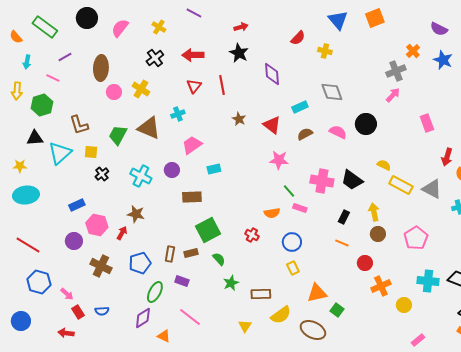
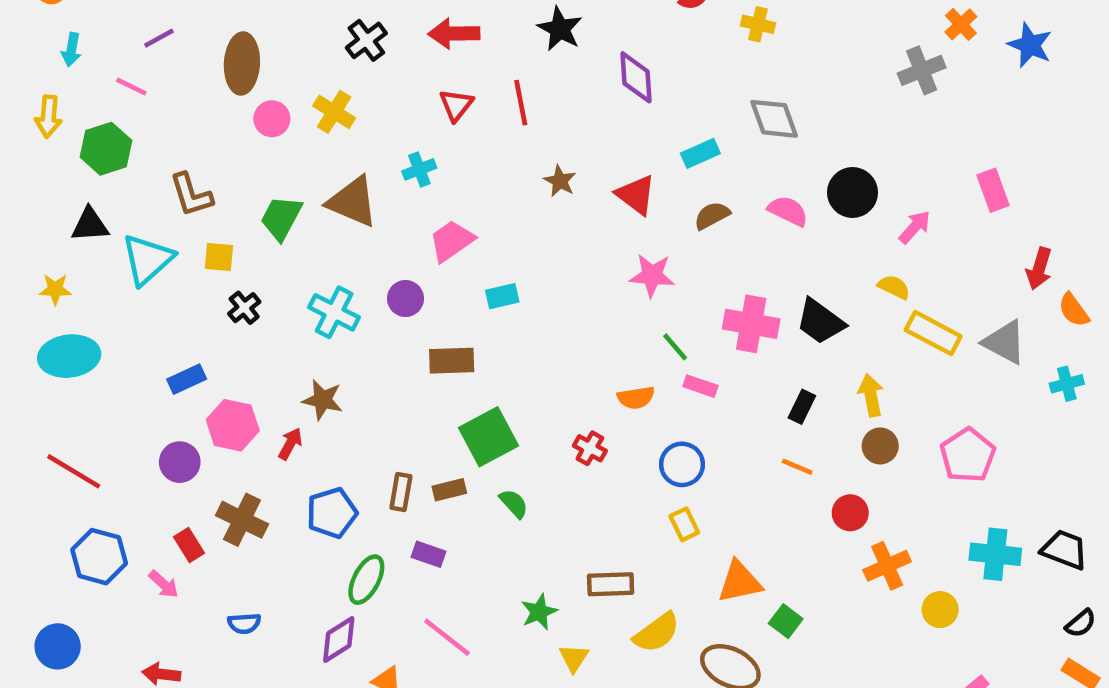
pink arrow: (393, 95) -> (915, 227), moved
green star: (231, 283) -> (539, 612), moved
red rectangle: (78, 312) -> (189, 545), moved

